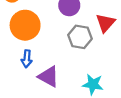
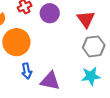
gray hexagon: (80, 37) -> (94, 46), moved

